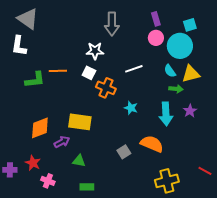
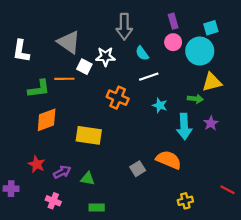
gray triangle: (28, 19) -> (69, 42), moved
cyan semicircle: (170, 71) -> (142, 53), moved
white square: (89, 73) -> (84, 67), moved
cyan star: (131, 108) -> (160, 105), moved
orange diamond: (40, 128) -> (47, 120), moved
purple arrow: (62, 142) -> (62, 172), moved
red star: (33, 163) -> (37, 164), moved
yellow cross: (167, 181) -> (185, 201), size x0.6

